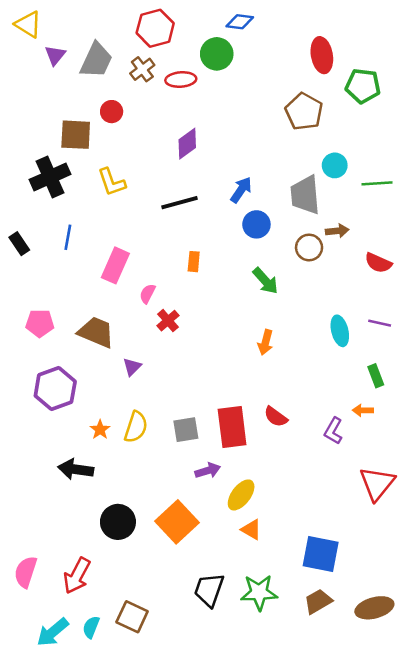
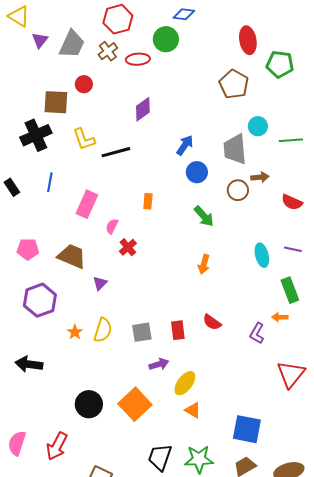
black line: (180, 203) -> (116, 152), moved
green rectangle: (376, 376) -> (290, 290), size x1.4
red rectangle: (232, 427) -> (178, 330), size x0.6
black arrow: (76, 469) -> (29, 364), moved

